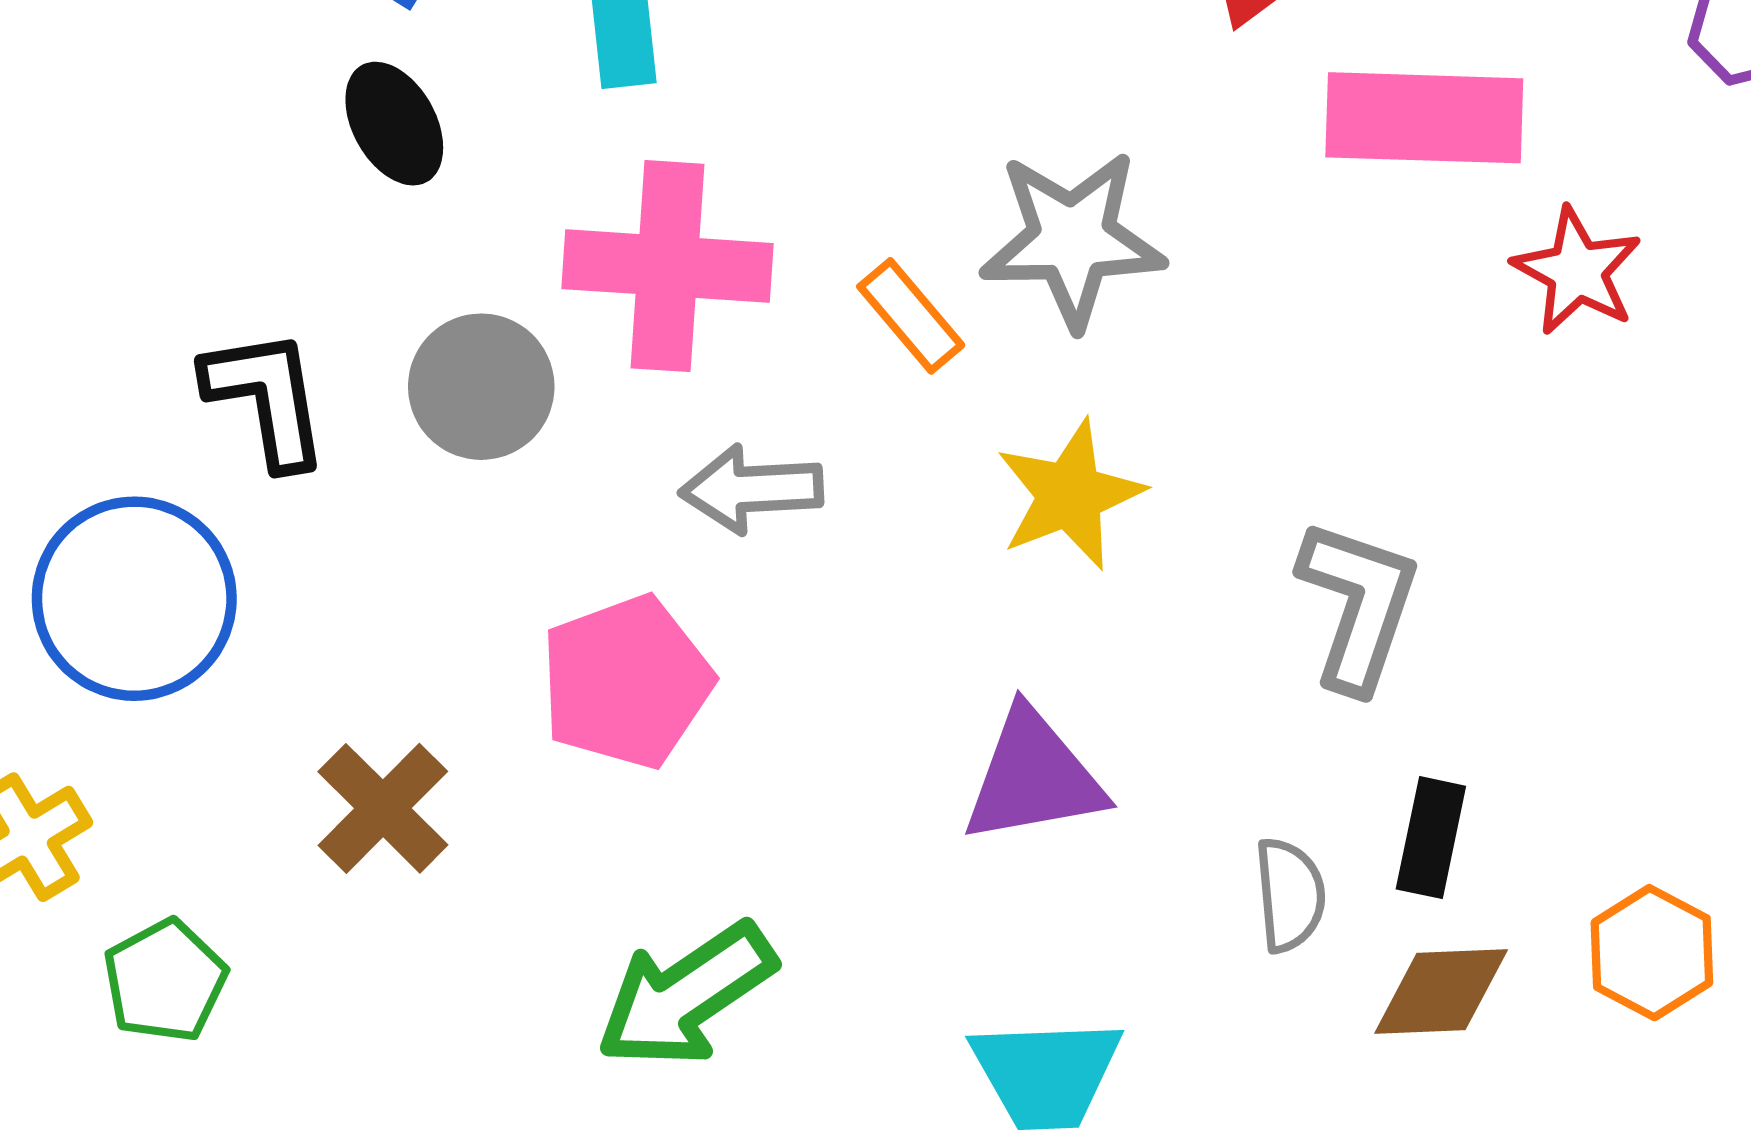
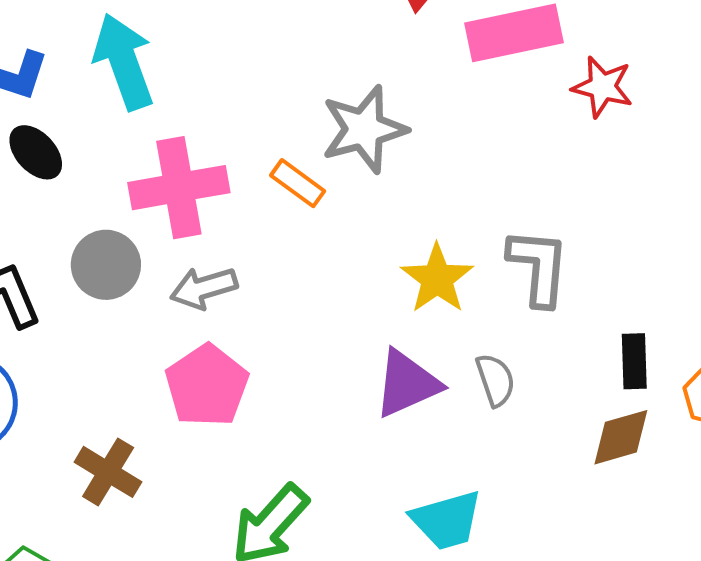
gray arrow: (752, 489) -> (204, 288), moved
yellow star: (1070, 495) -> (437, 279), moved
black rectangle: (1431, 838) -> (634, 361), moved
gray semicircle: (1290, 895) -> (495, 380), moved

